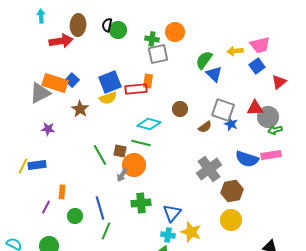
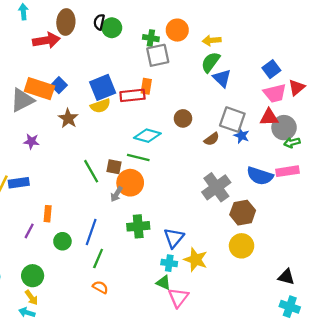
pink trapezoid: (260, 45) -> (275, 93), moved
yellow arrow: (235, 51) -> (212, 40), moved
blue line: (100, 208) -> (91, 232), turned 35

